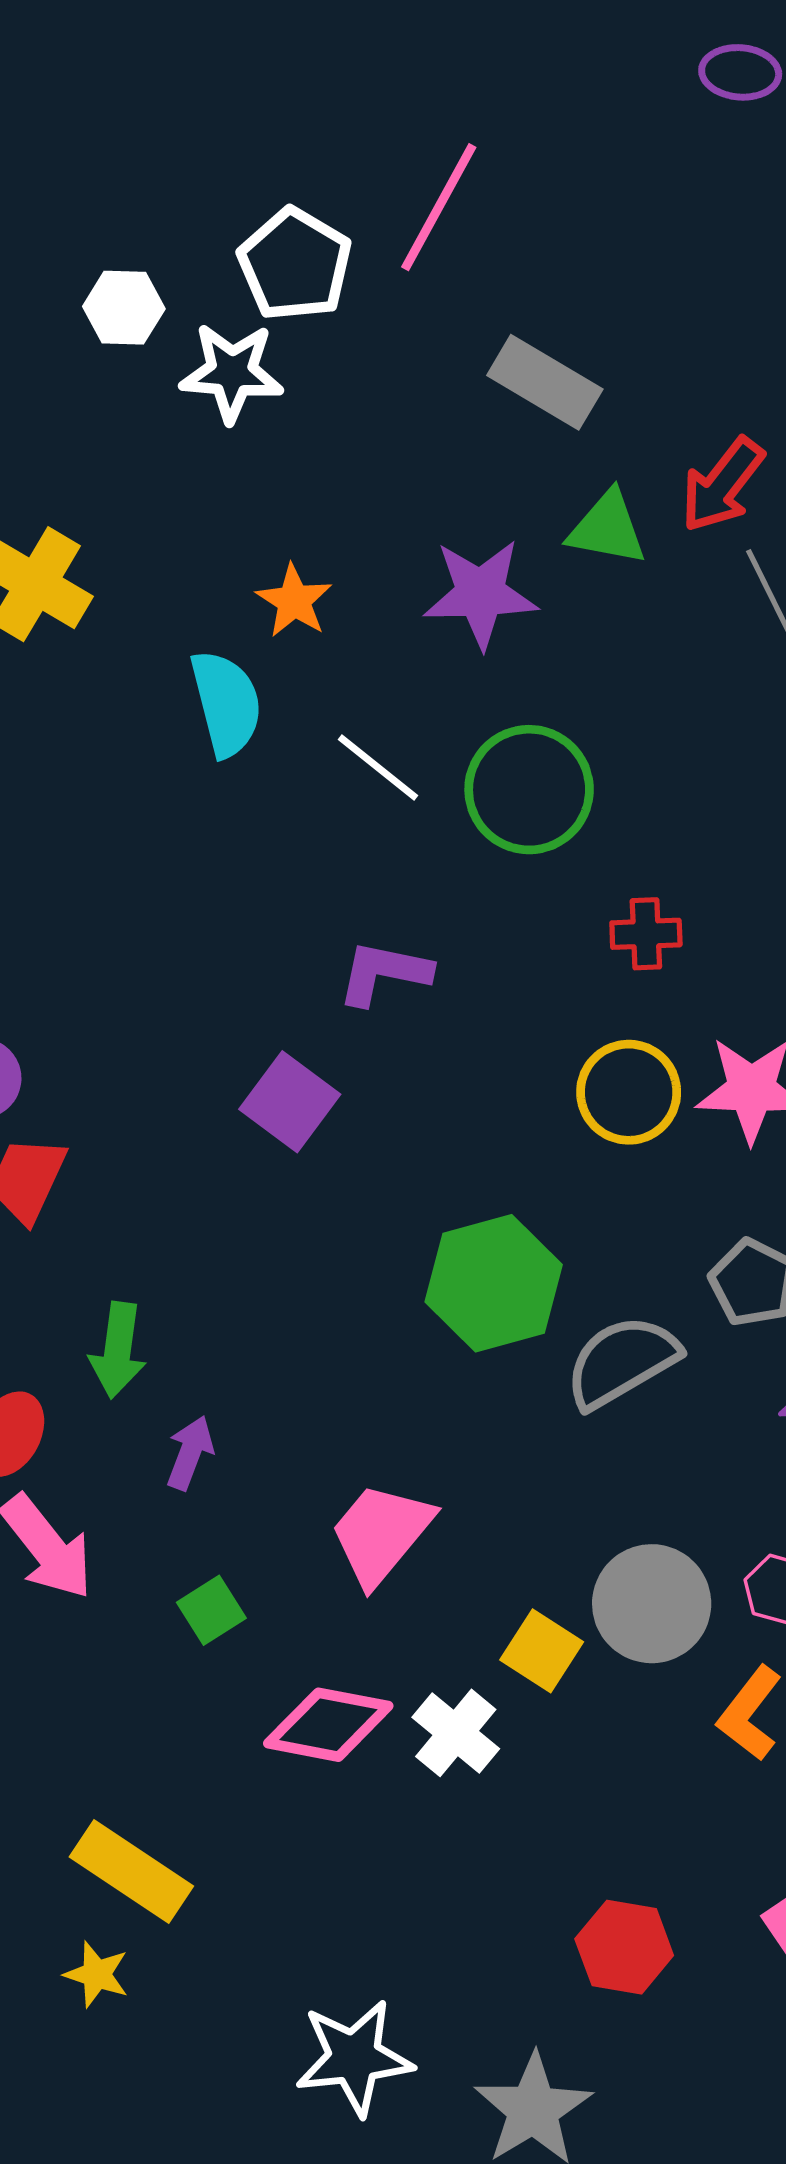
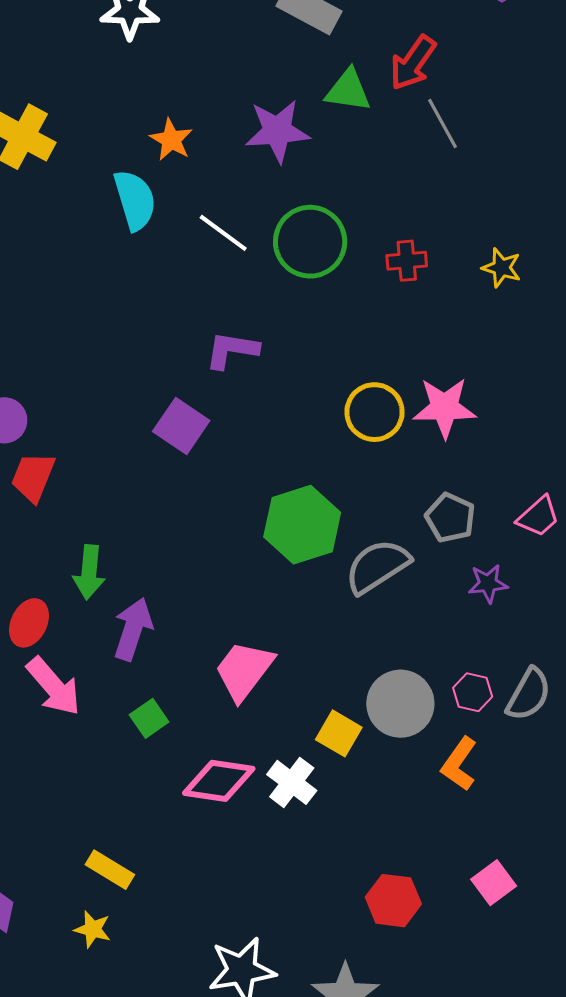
red cross: (646, 934) -> (407, 261), moved
purple arrow: (190, 1453) -> (133, 629), size x1.5
yellow rectangle: (131, 1871) -> (110, 870), size x0.7

